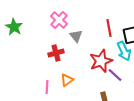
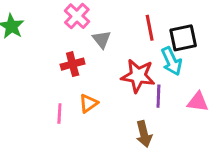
red star: (101, 61) -> (138, 76), turned 30
purple line: (115, 75) -> (158, 96), turned 49

